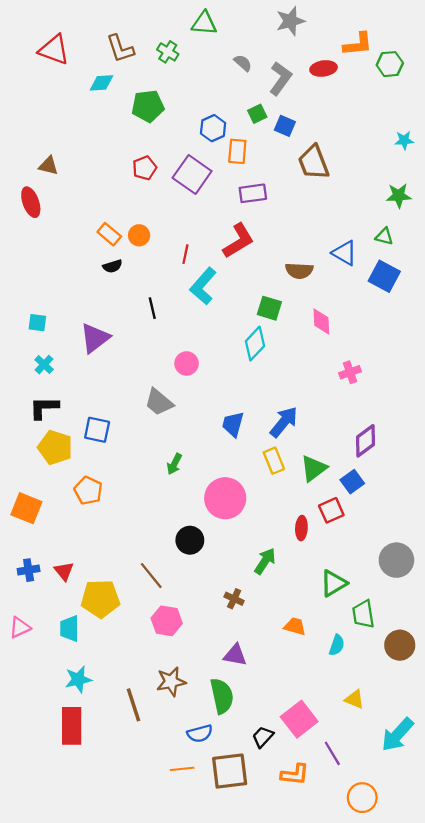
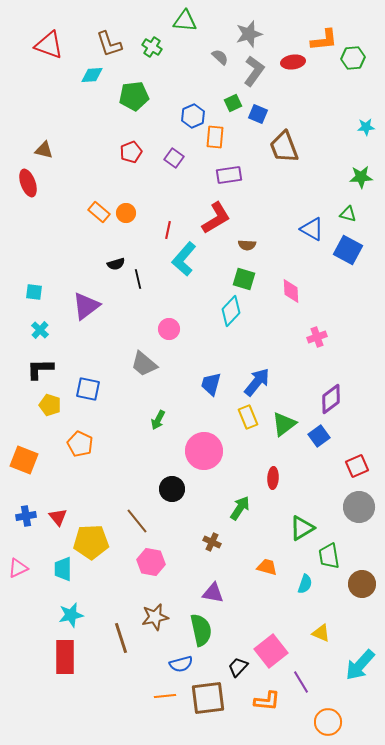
gray star: (290, 21) -> (249, 34), moved
purple square: (192, 175) -> (174, 158), size x0.6
black semicircle: (113, 266) -> (116, 264), moved
brown semicircle: (299, 271) -> (247, 245), moved, size x0.7
yellow pentagon: (55, 447) -> (50, 405), size x0.7
red square: (331, 510) -> (357, 466), moved

